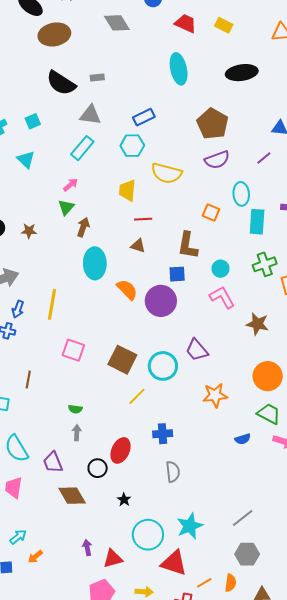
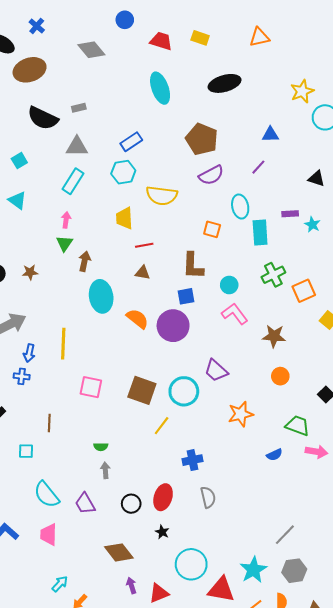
pink arrow: (71, 185) -> (66, 220), turned -35
orange circle: (268, 376) -> (280, 376), moved, size x0.6
red ellipse: (120, 450) -> (163, 497), moved
brown diamond: (72, 496) -> (119, 552), moved
cyan star: (190, 526) -> (253, 570), moved

